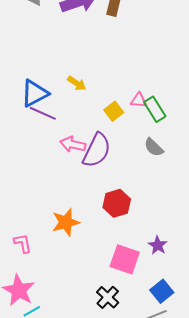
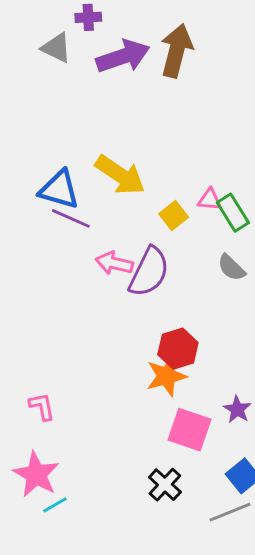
yellow arrow: (77, 83) -> (120, 175), size x1.8
blue triangle: (35, 93) -> (59, 190), turned 44
orange star: (66, 222) -> (166, 376), moved

